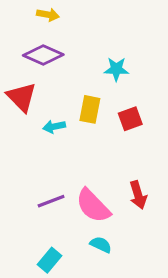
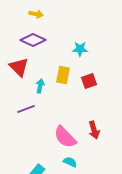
cyan arrow: (54, 127) -> (40, 86), turned 112
purple line: (51, 201) -> (26, 109), moved

